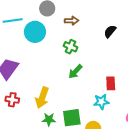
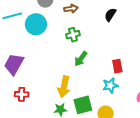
green cross: (70, 47) -> (73, 35), turned -32
yellow arrow: (42, 98) -> (64, 87), moved

